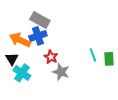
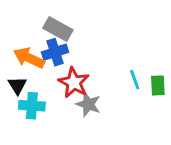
red star: (51, 57) -> (74, 83), size x1.5
cyan cross: (22, 73) -> (32, 106), turned -30

